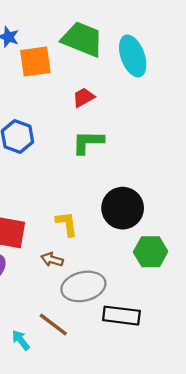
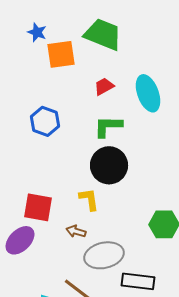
cyan ellipse: (133, 56) -> (148, 93), moved
black circle: (123, 208) -> (109, 165), moved

